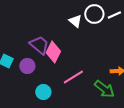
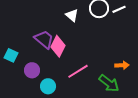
white triangle: (75, 21) -> (72, 15), moved
purple circle: (27, 66) -> (32, 70), moved

